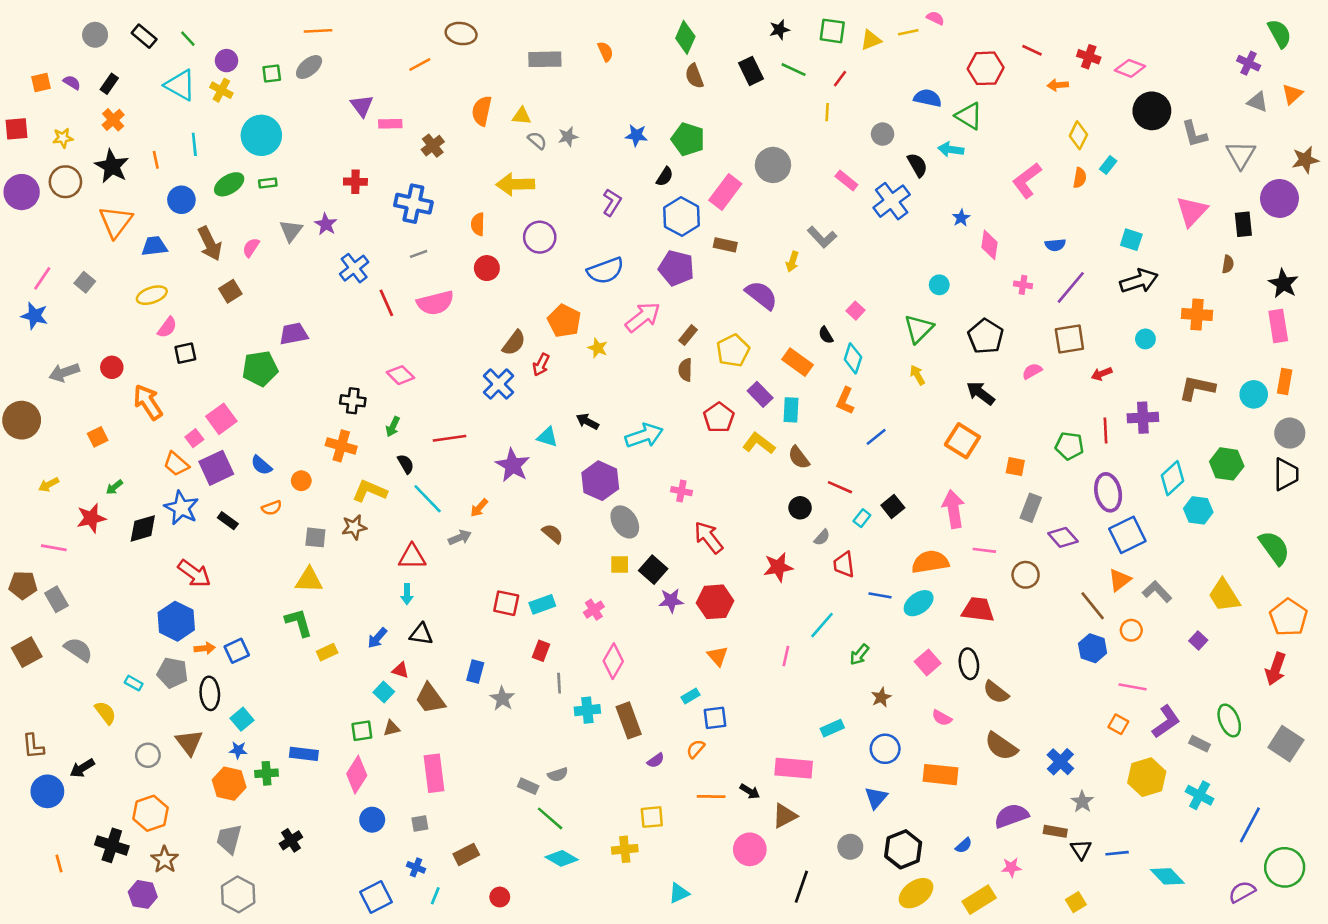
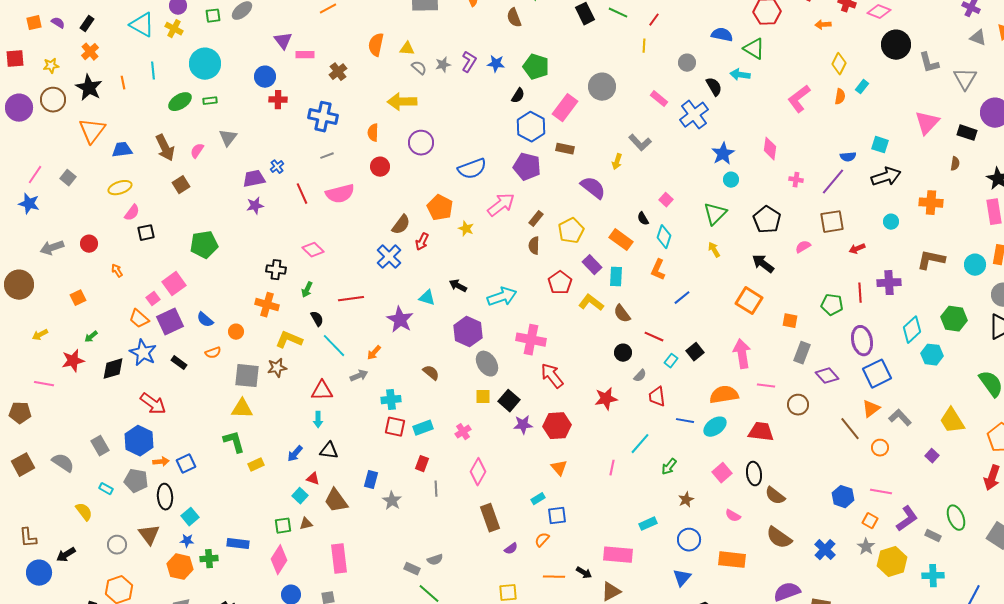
brown semicircle: (694, 76) -> (514, 18), moved
blue circle: (181, 200) -> (265, 77), moved
purple L-shape: (612, 202) -> (469, 62), moved
blue star: (961, 218) -> (723, 154), moved, size x1.6
purple star: (326, 224) -> (255, 206), moved, turned 30
black rectangle: (1243, 224) -> (967, 133), turned -66
blue semicircle: (1055, 245) -> (848, 157), moved
blue cross: (354, 268) -> (277, 167), size x0.6
purple trapezoid: (294, 334) -> (254, 179), moved
orange arrow: (148, 402) -> (117, 271), size x0.5
pink cross: (681, 491) -> (531, 340), size x1.8
gray square: (315, 537) -> (247, 376), size x1.5
gray rectangle: (56, 599) -> (100, 446), moved
blue hexagon: (1093, 648) -> (843, 497), moved
cyan cross: (587, 710) -> (391, 400), moved
cyan cross: (1200, 795) -> (933, 576), turned -30
gray star: (1082, 802) -> (866, 547), moved

